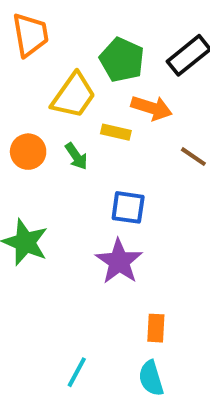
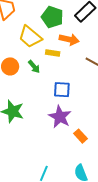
yellow trapezoid: (74, 96) -> (30, 37), turned 100
orange rectangle: (156, 328) -> (81, 136), moved, turned -40

